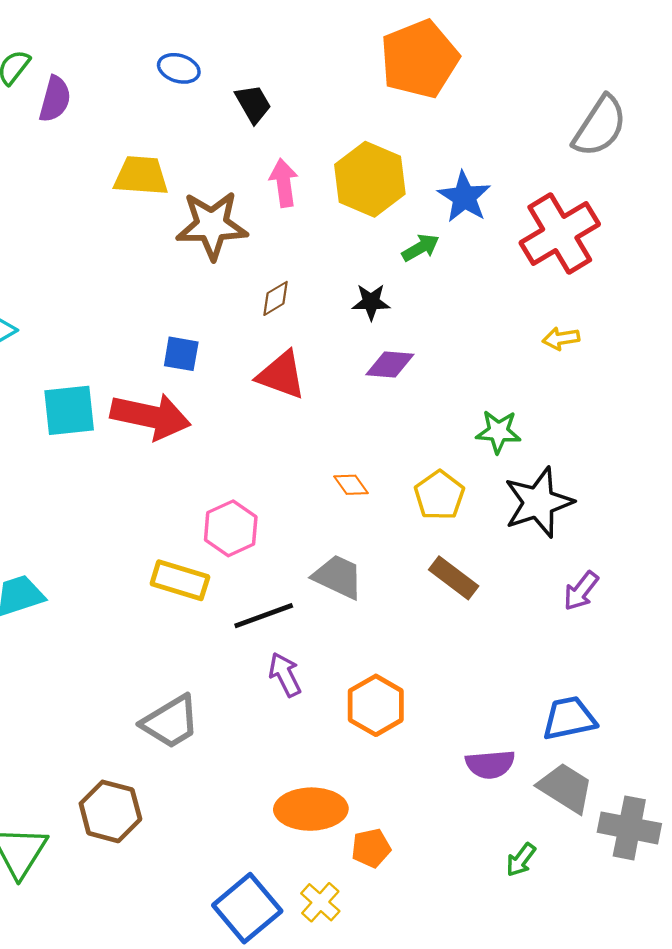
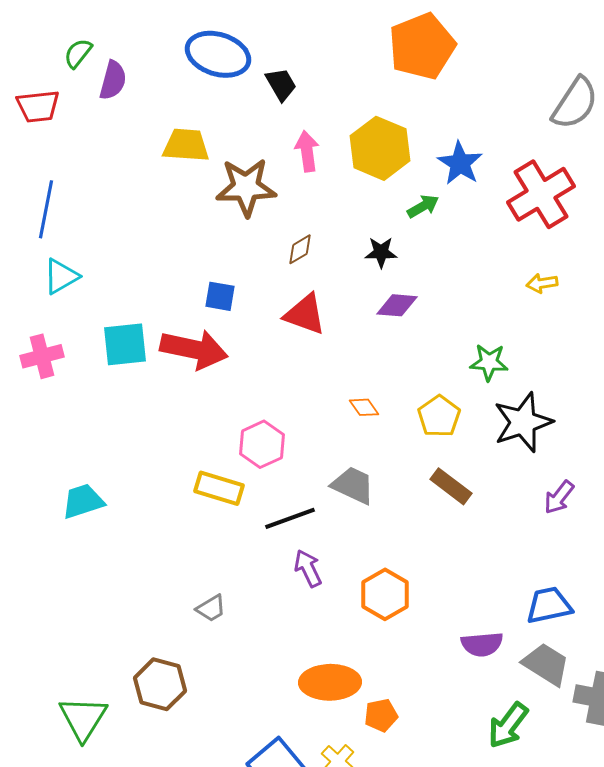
blue ellipse: (179, 68) -> (218, 54), size x1.8
gray trapezoid: (171, 722) -> (211, 608), size x0.6
green arrow: (521, 860) -> (508, 725), size x1.6

